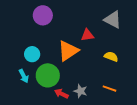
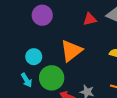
red triangle: (87, 35) -> (90, 19), moved

